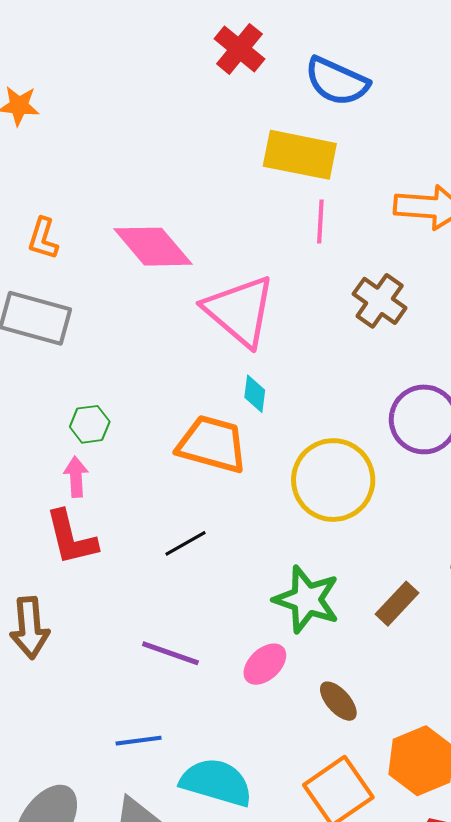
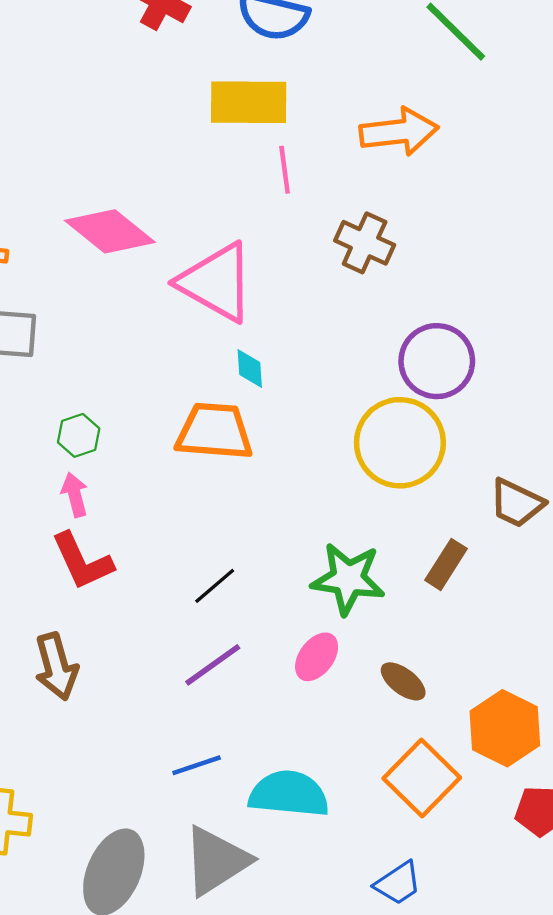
yellow circle: (333, 480) -> (400, 443), moved
black line: (186, 543) -> (215, 586), moved
purple line: (170, 653) -> (213, 665), turned -44

